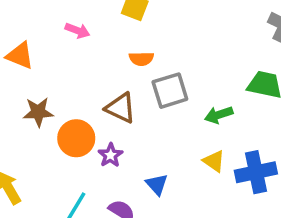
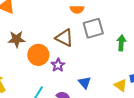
green arrow: (219, 115) -> (121, 43), turned 112
yellow triangle: (214, 161) -> (121, 85), moved

